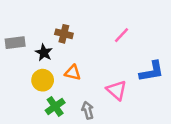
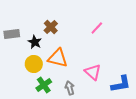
brown cross: (64, 34) -> (51, 27), turned 32
blue L-shape: (152, 71) -> (121, 84), moved
orange triangle: (73, 73) -> (58, 58), size x1.5

